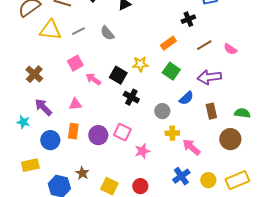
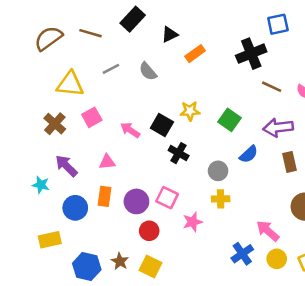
black cross: (188, 19) -> (251, 54), size x1.6
yellow triangle: (50, 30) -> (70, 84), moved
orange rectangle: (168, 43) -> (195, 54), moved
brown line: (204, 45) -> (272, 87), turned 56
pink square: (75, 63) -> (92, 117), moved
brown rectangle: (211, 111) -> (289, 162), moved
yellow cross: (172, 133) -> (221, 199), moved
pink arrow: (191, 147) -> (268, 231), moved
brown star: (82, 173) -> (120, 261), moved
red circle: (140, 186) -> (149, 231), moved

